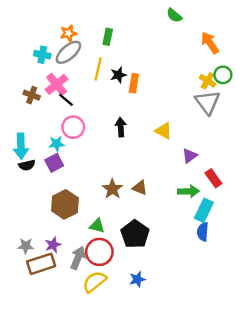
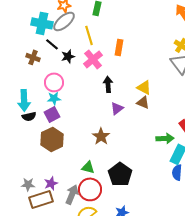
cyan cross: (42, 55) -> (42, 23), size x1.5
yellow line: (98, 69) -> (89, 35), turned -30
black star: (118, 75) -> (68, 56), moved
pink cross: (57, 84) -> (93, 59), moved
black line: (66, 100) -> (52, 44), moved
pink circle: (73, 127) -> (54, 82), moved
purple triangle: (190, 156) -> (117, 108), moved
brown triangle: (140, 188) -> (143, 102), moved
brown hexagon: (65, 204) -> (52, 139), moved

